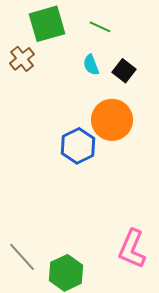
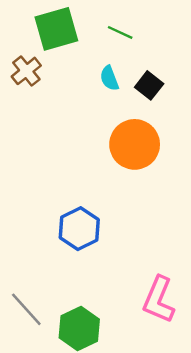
blue hexagon: (78, 146) -> (79, 229), moved

